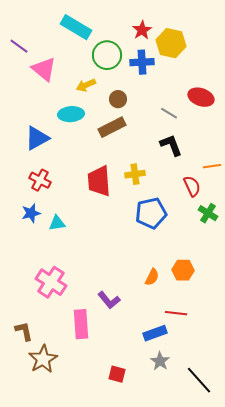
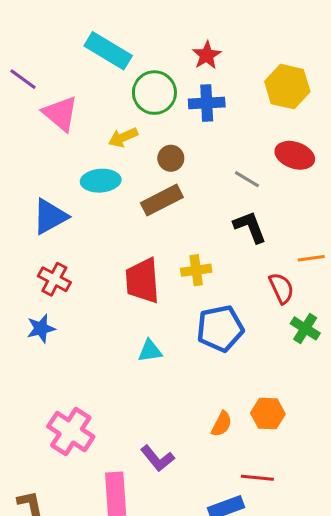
yellow hexagon: (171, 43) -> (287, 87), moved
cyan triangle: (57, 223) -> (150, 351), moved

